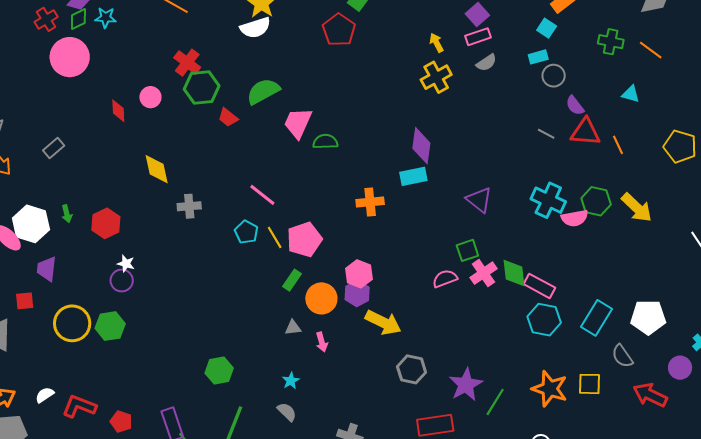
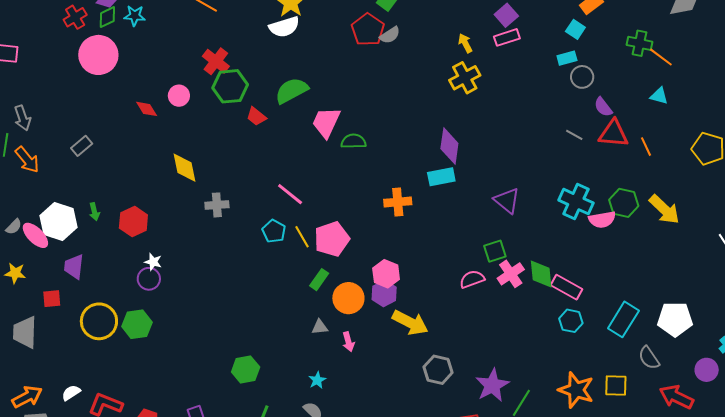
orange line: (651, 50) -> (661, 57), moved
gray semicircle: (486, 63) -> (390, 35), moved
red diamond: (118, 111) -> (147, 109), turned -30
cyan hexagon: (544, 320) -> (571, 321), size x0.7

